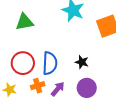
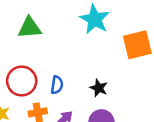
blue semicircle: (50, 63) -> (57, 85), size x0.6

